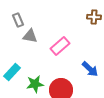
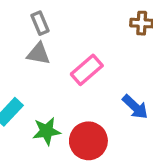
gray rectangle: (18, 20) -> (40, 23), moved

